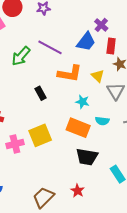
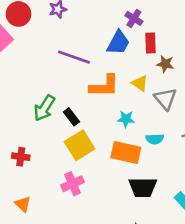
green arrow: (21, 56) -> (44, 108), moved
yellow square: (40, 135) -> (80, 145), moved
pink cross: (15, 144) -> (73, 184), moved

